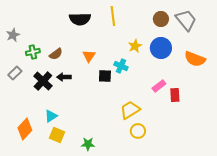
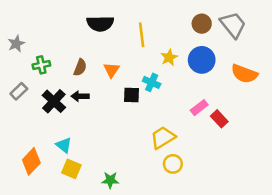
yellow line: (113, 16) -> (142, 35), moved
brown semicircle: (56, 54) -> (80, 67), moved, turned -32
red rectangle: (175, 95) -> (219, 119), turned -40
cyan triangle: (51, 116) -> (64, 145), turned -48

